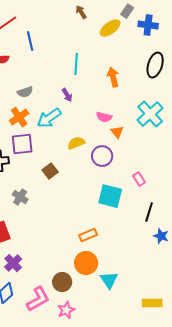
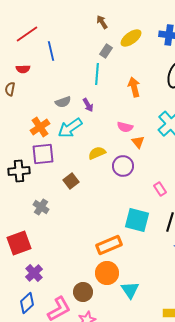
gray rectangle: (127, 11) -> (106, 51), moved
gray semicircle: (25, 92) -> (63, 102), moved
cyan square: (110, 196) -> (137, 220), moved
orange rectangle: (88, 235) -> (109, 245), size x1.4

